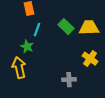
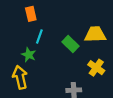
green rectangle: (66, 27) -> (71, 44), moved

